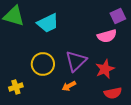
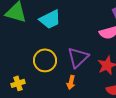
orange arrow: (69, 86) -> (71, 82), turned -48

